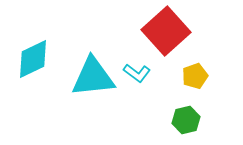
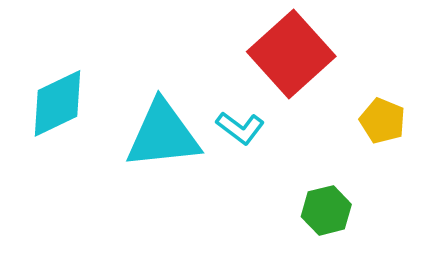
yellow pentagon: (195, 76) -> (383, 121), moved, turned -30

